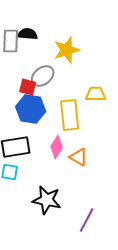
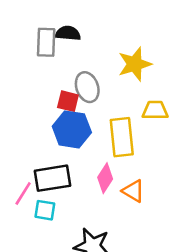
yellow star: (67, 50) -> (135, 64), moved
gray ellipse: (43, 76) -> (87, 87), turned -70

